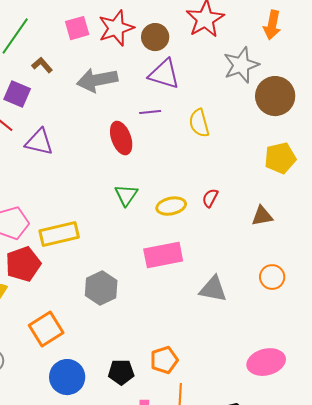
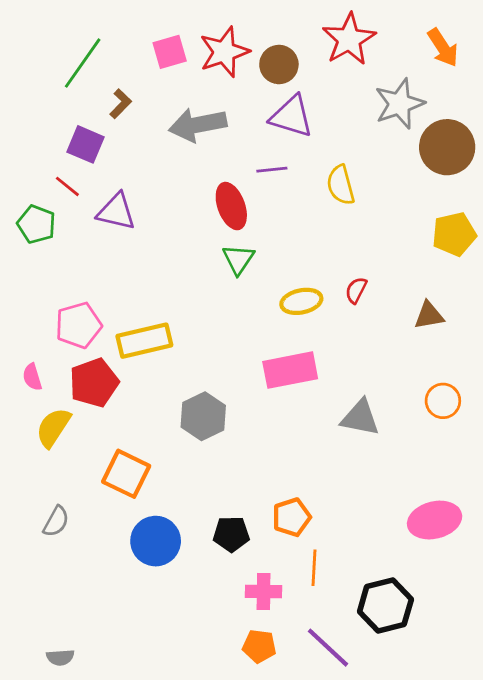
orange arrow: (272, 25) -> (443, 48), turned -44
brown L-shape: (42, 65) -> (121, 104), turned 85
green triangle: (126, 195) -> (238, 259), moved
orange square: (46, 329) -> (126, 474), turned -32

